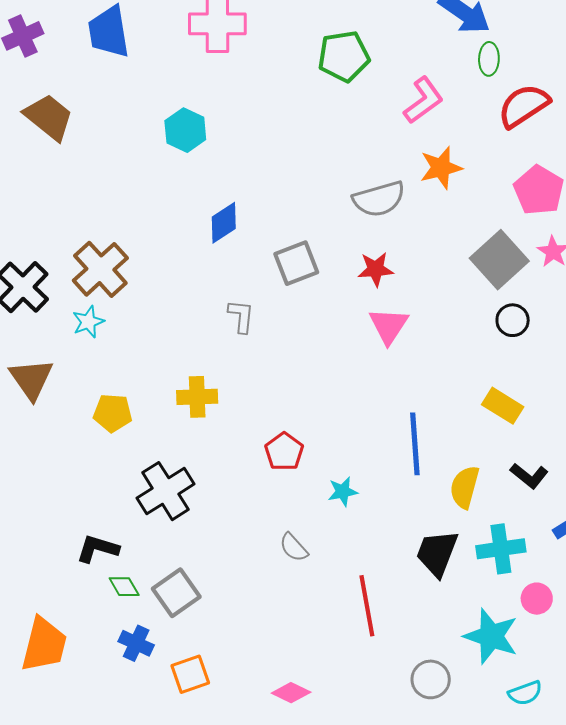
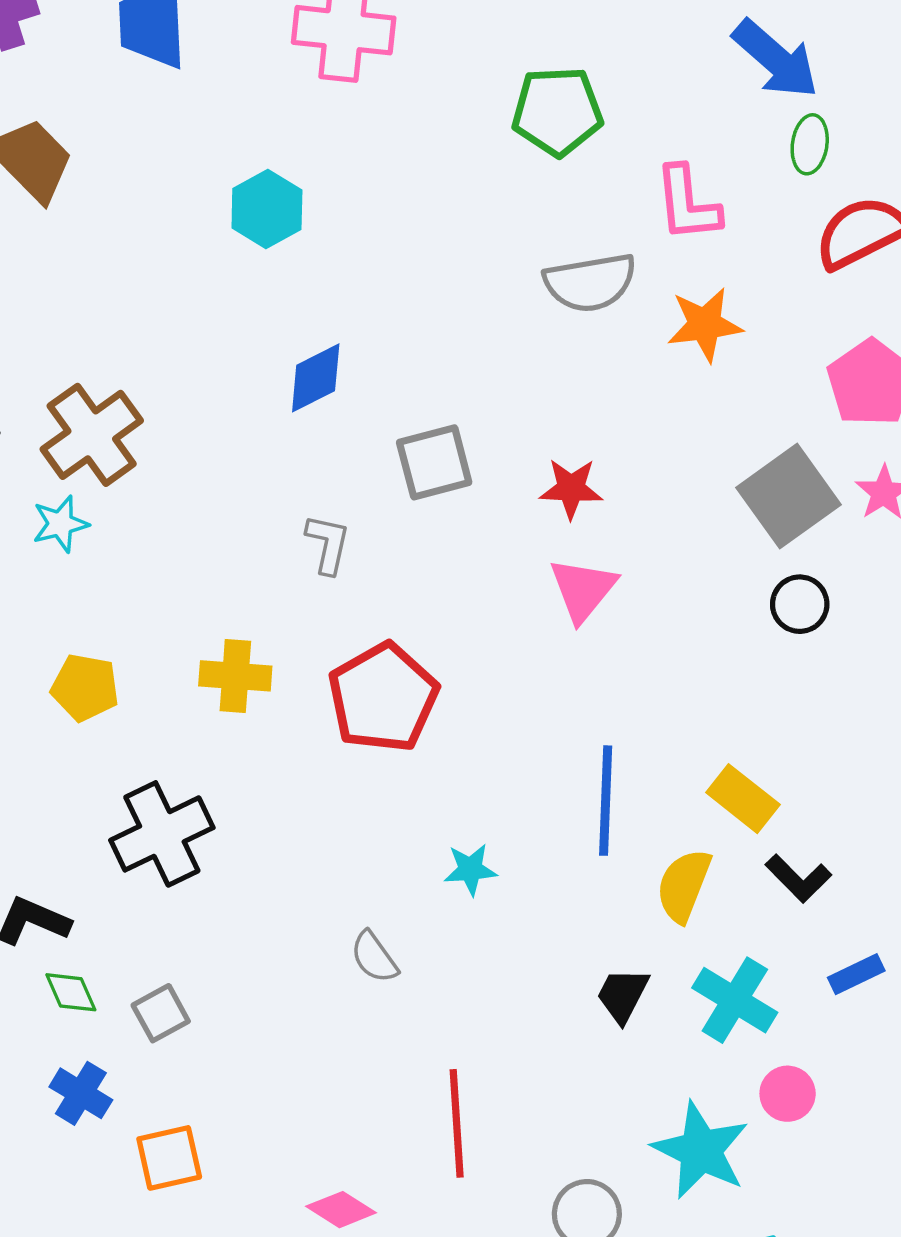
pink L-shape: (423, 100) -> (687, 204), turned 114
gray semicircle: (379, 199) -> (590, 283), moved
yellow rectangle: (503, 406) -> (743, 799), moved
red pentagon: (284, 452) -> (383, 698), moved, size x1.6
cyan cross: (501, 549) -> (735, 1000), turned 33
black trapezoid: (437, 553) -> (623, 995), size x0.7
gray square: (176, 593) -> (161, 1013), size x0.7
red line: (367, 606) -> (457, 1123), moved

